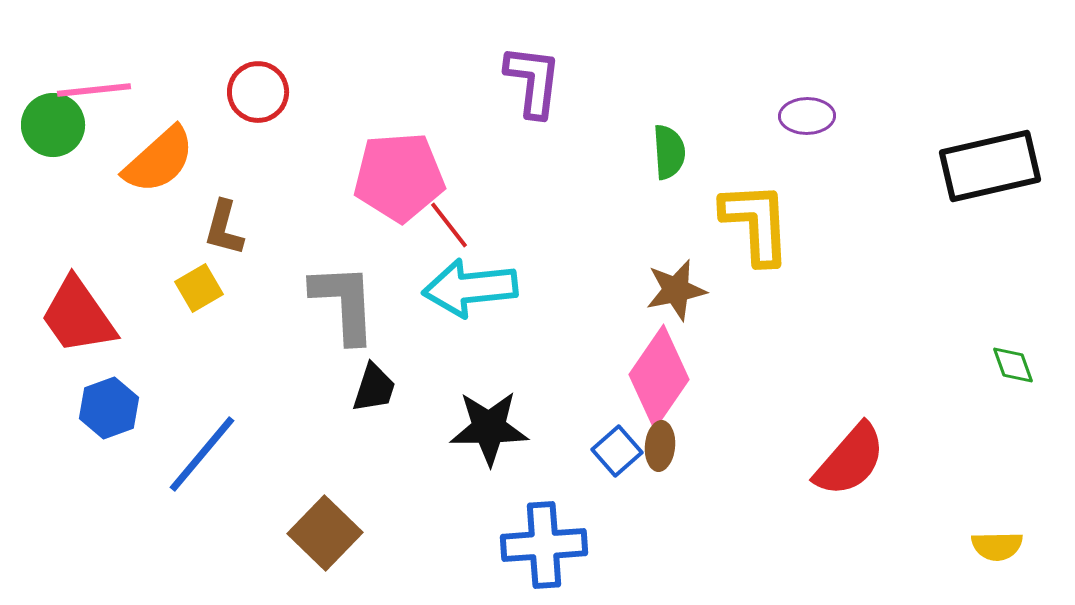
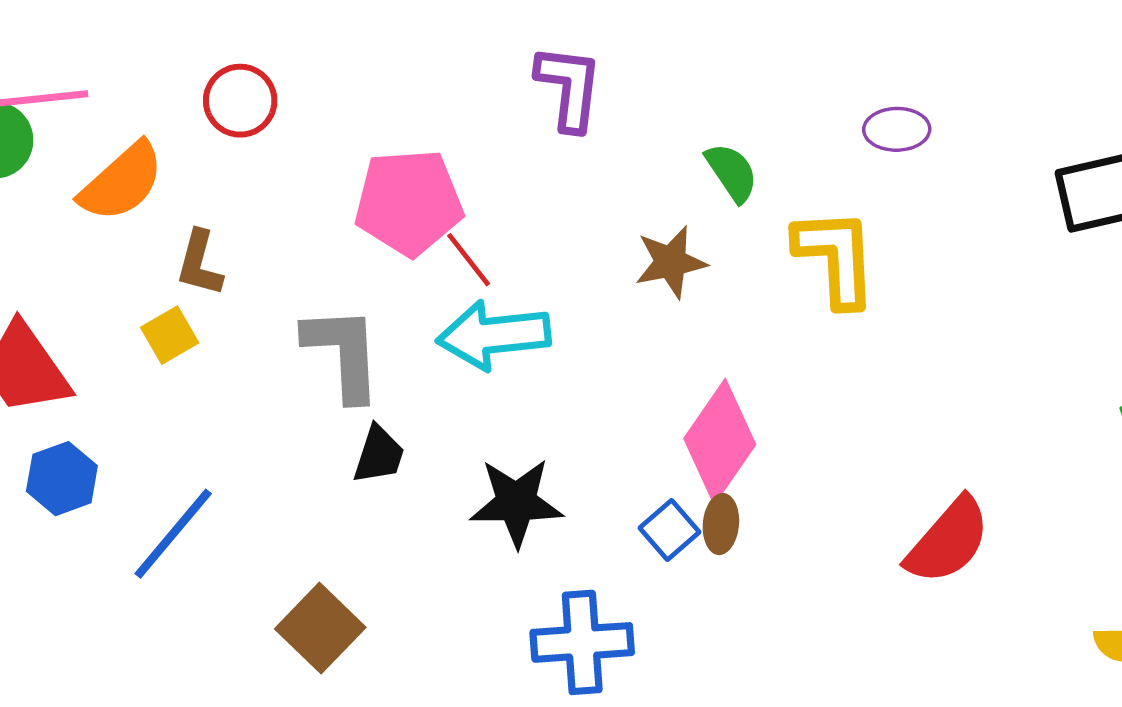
green semicircle: (669, 152) -> (732, 172), turned -30
brown star: (676, 290) -> (671, 262), moved

